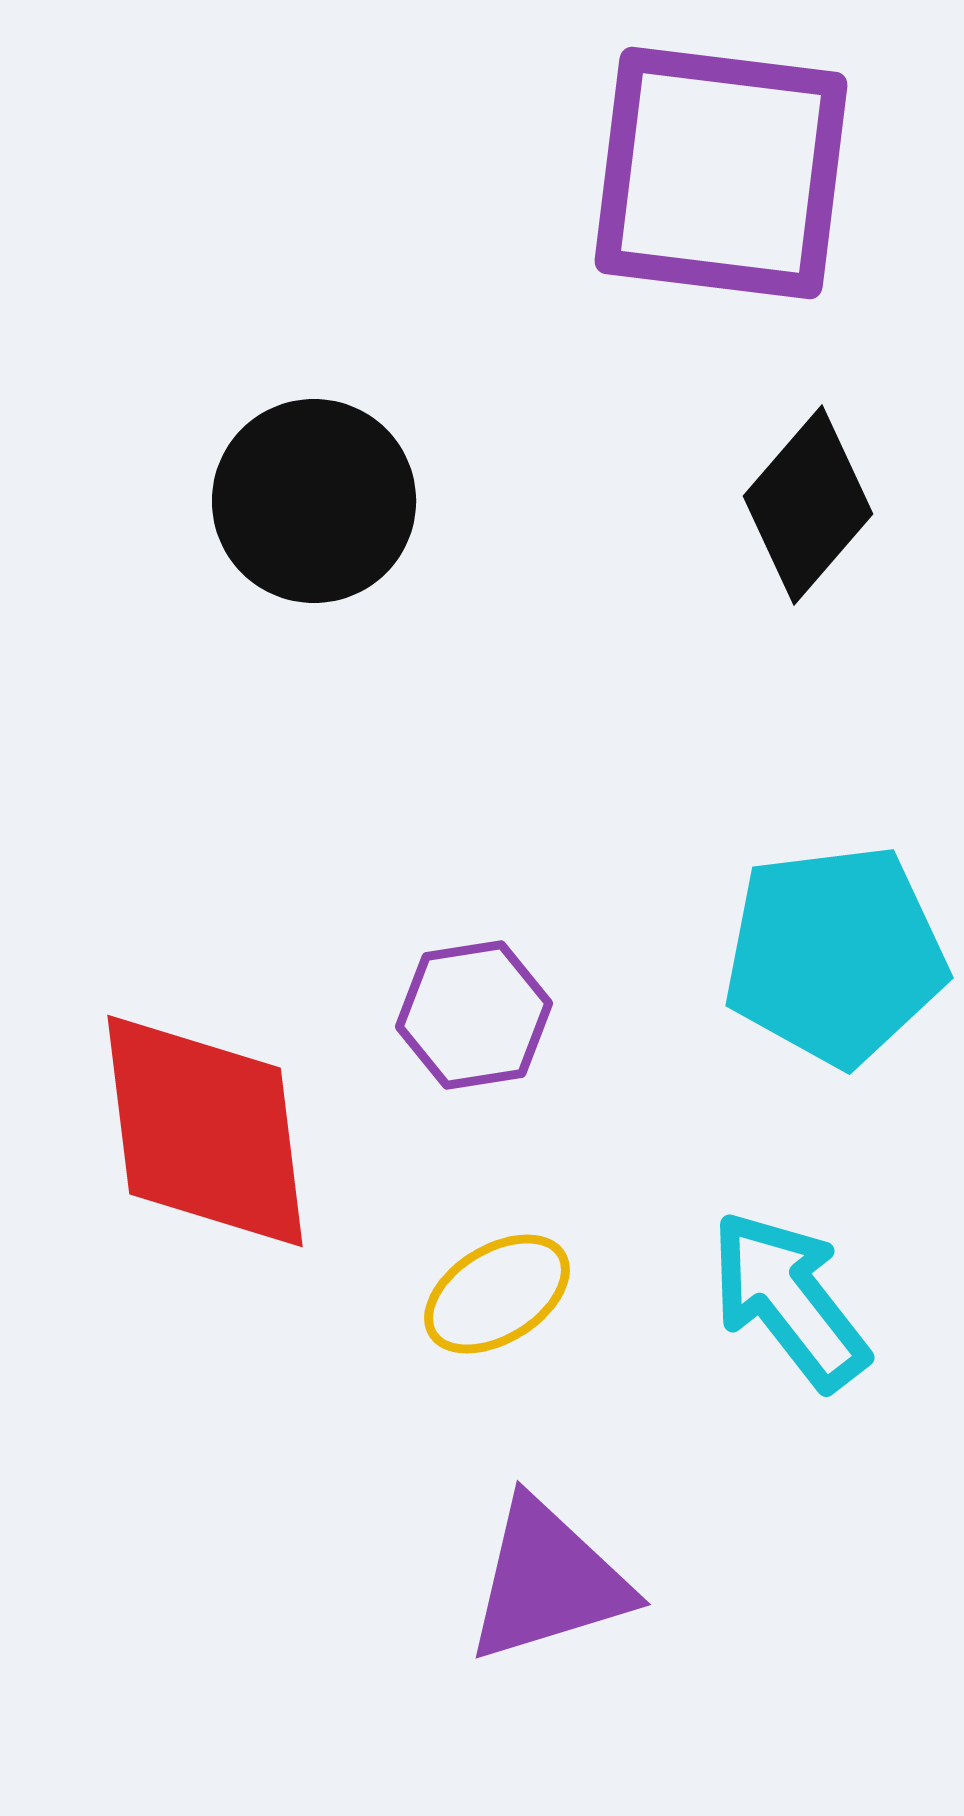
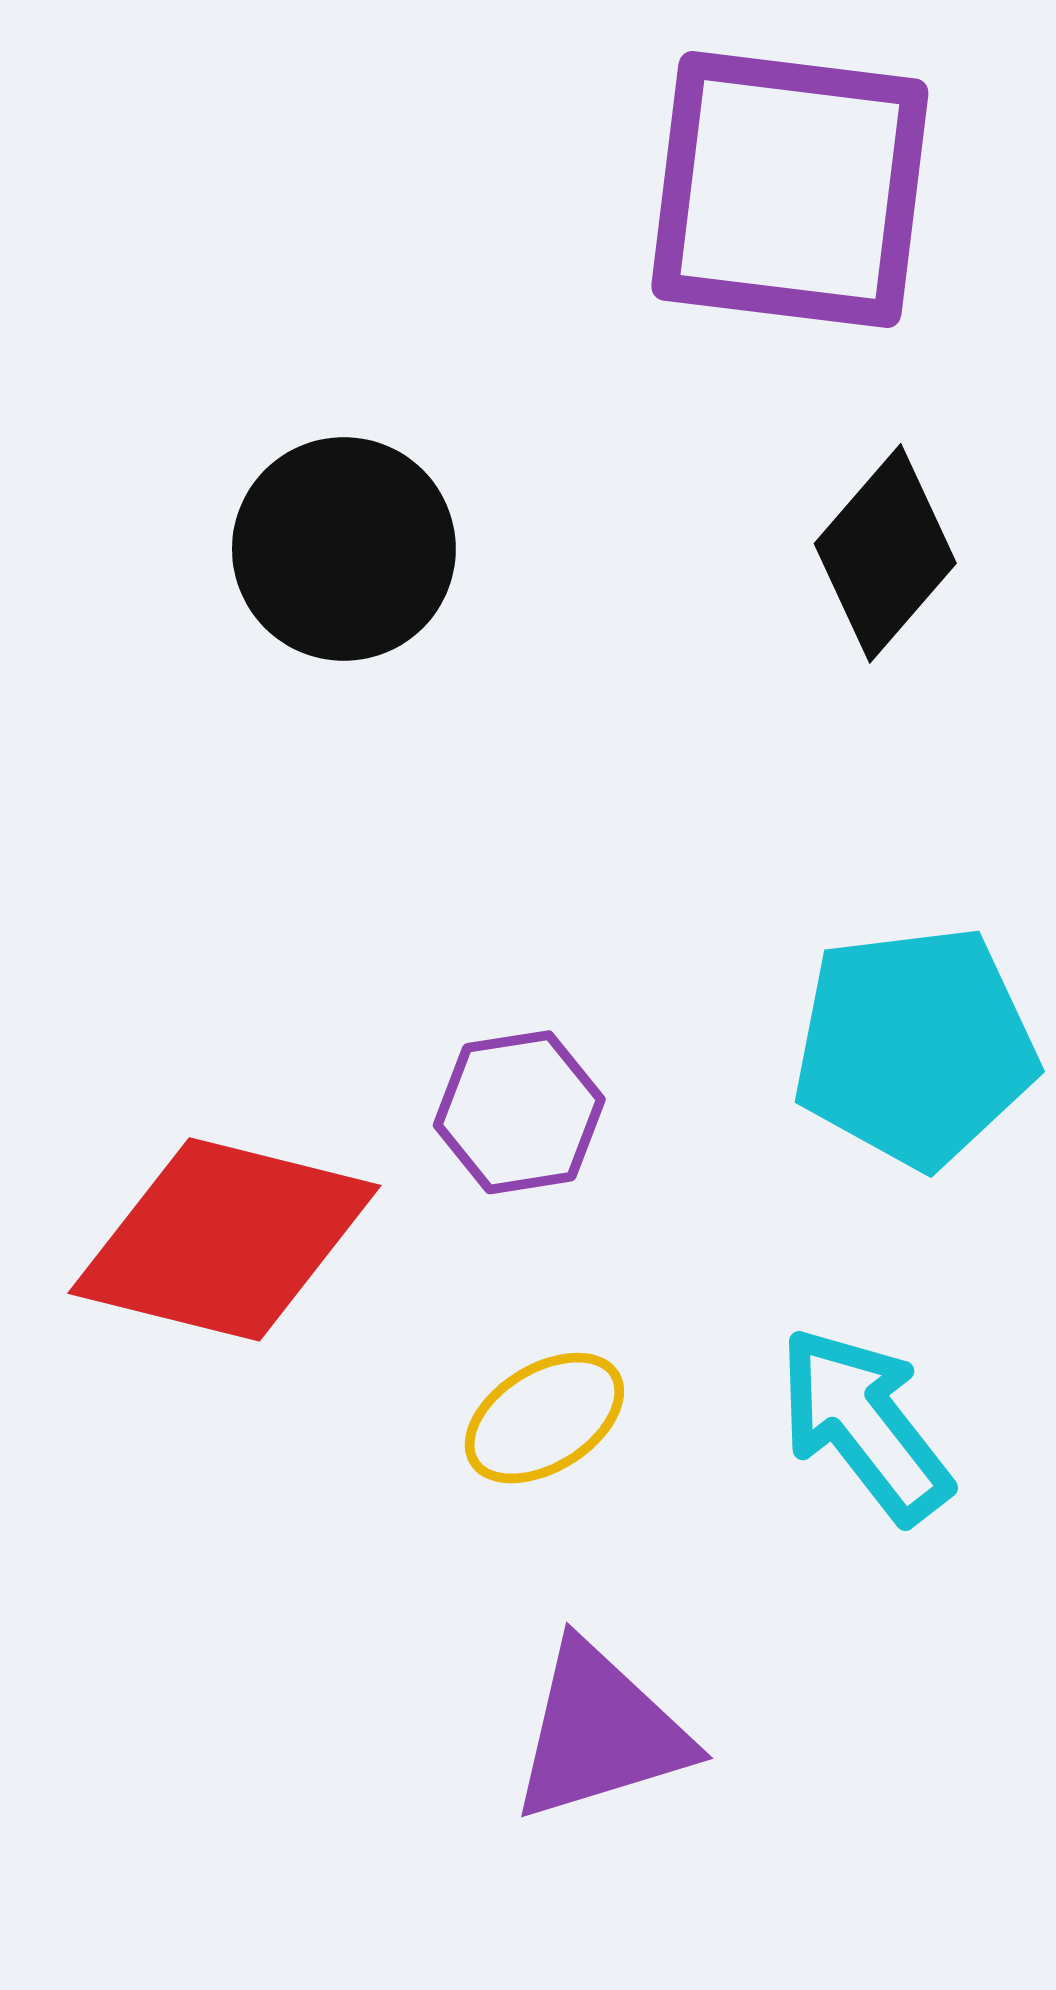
red diamond: (205, 1131) -> (224, 1239), turned -69

